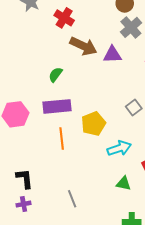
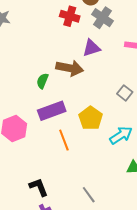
red cross: (64, 18) -> (70, 16), moved
brown arrow: (83, 46) -> (70, 68), moved

